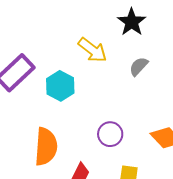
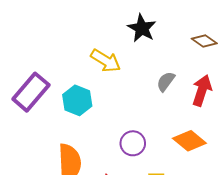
gray semicircle: (139, 66) -> (166, 81), moved

